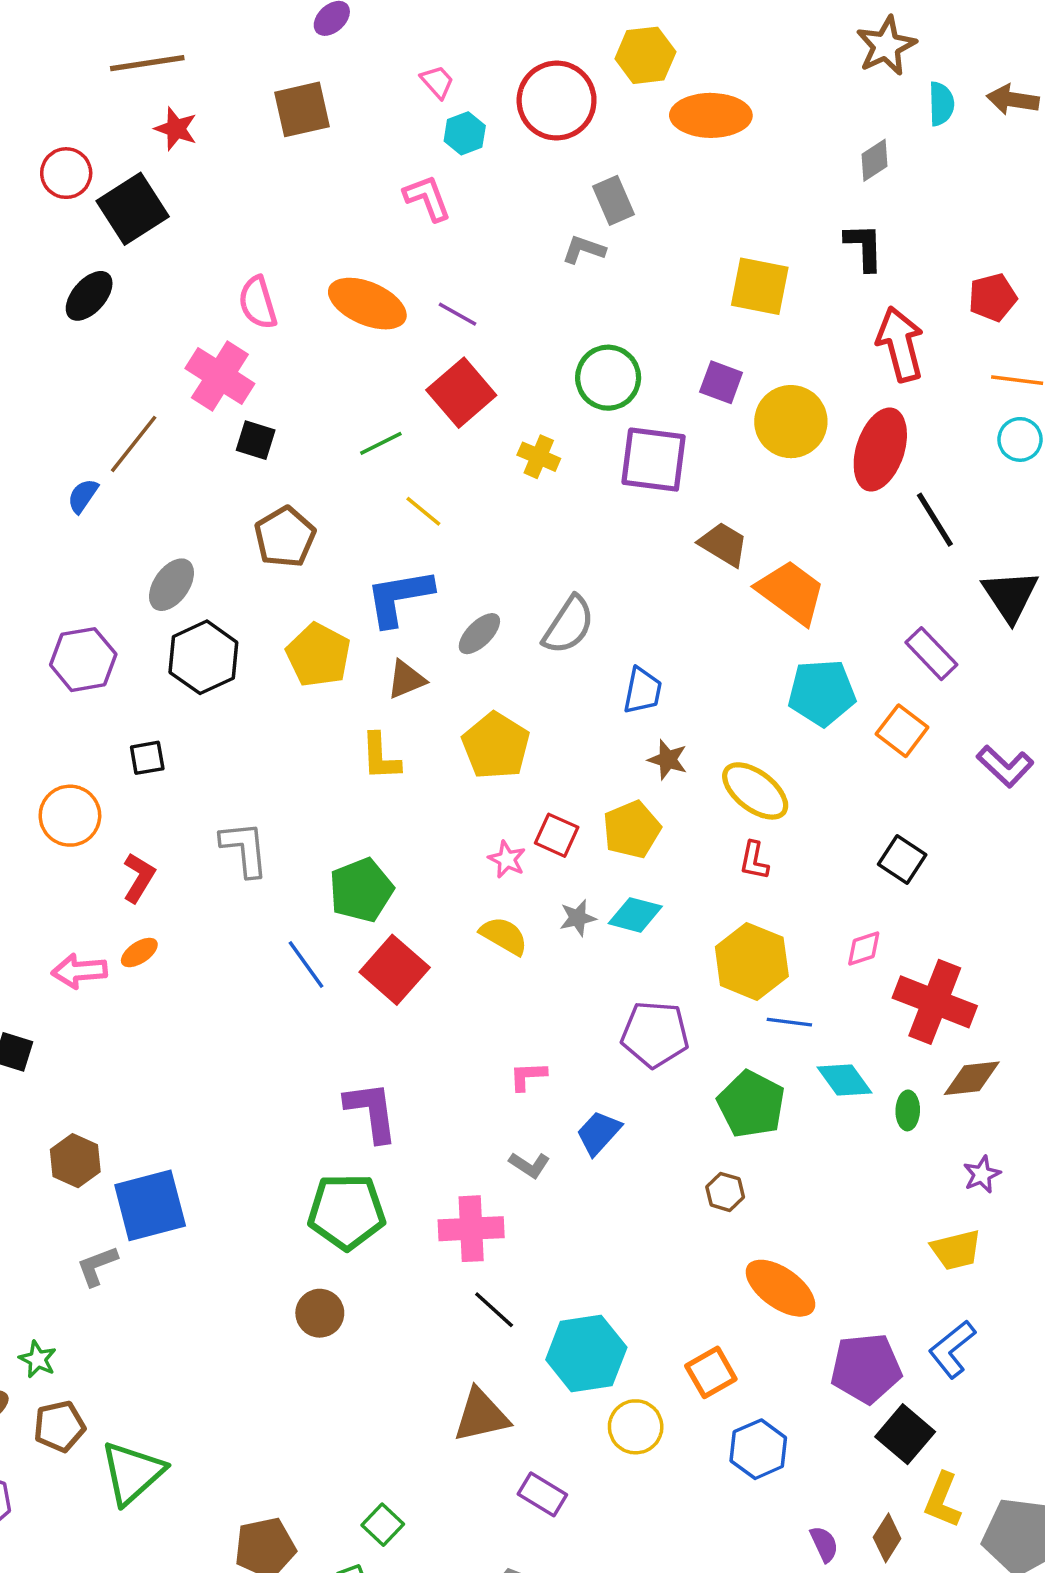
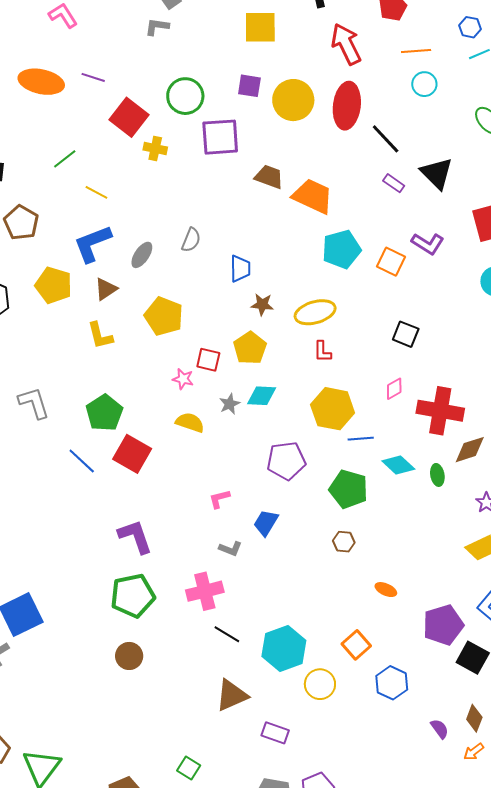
red square: (461, 393) -> (129, 117), moved
gray semicircle: (569, 625) -> (191, 240), size x0.7
purple rectangle: (931, 654) -> (394, 183), moved, size x0.7
purple L-shape: (1005, 766) -> (428, 244), moved
yellow ellipse: (755, 791) -> (315, 312), turned -42
orange ellipse: (780, 1288) -> (386, 590), size x0.5

